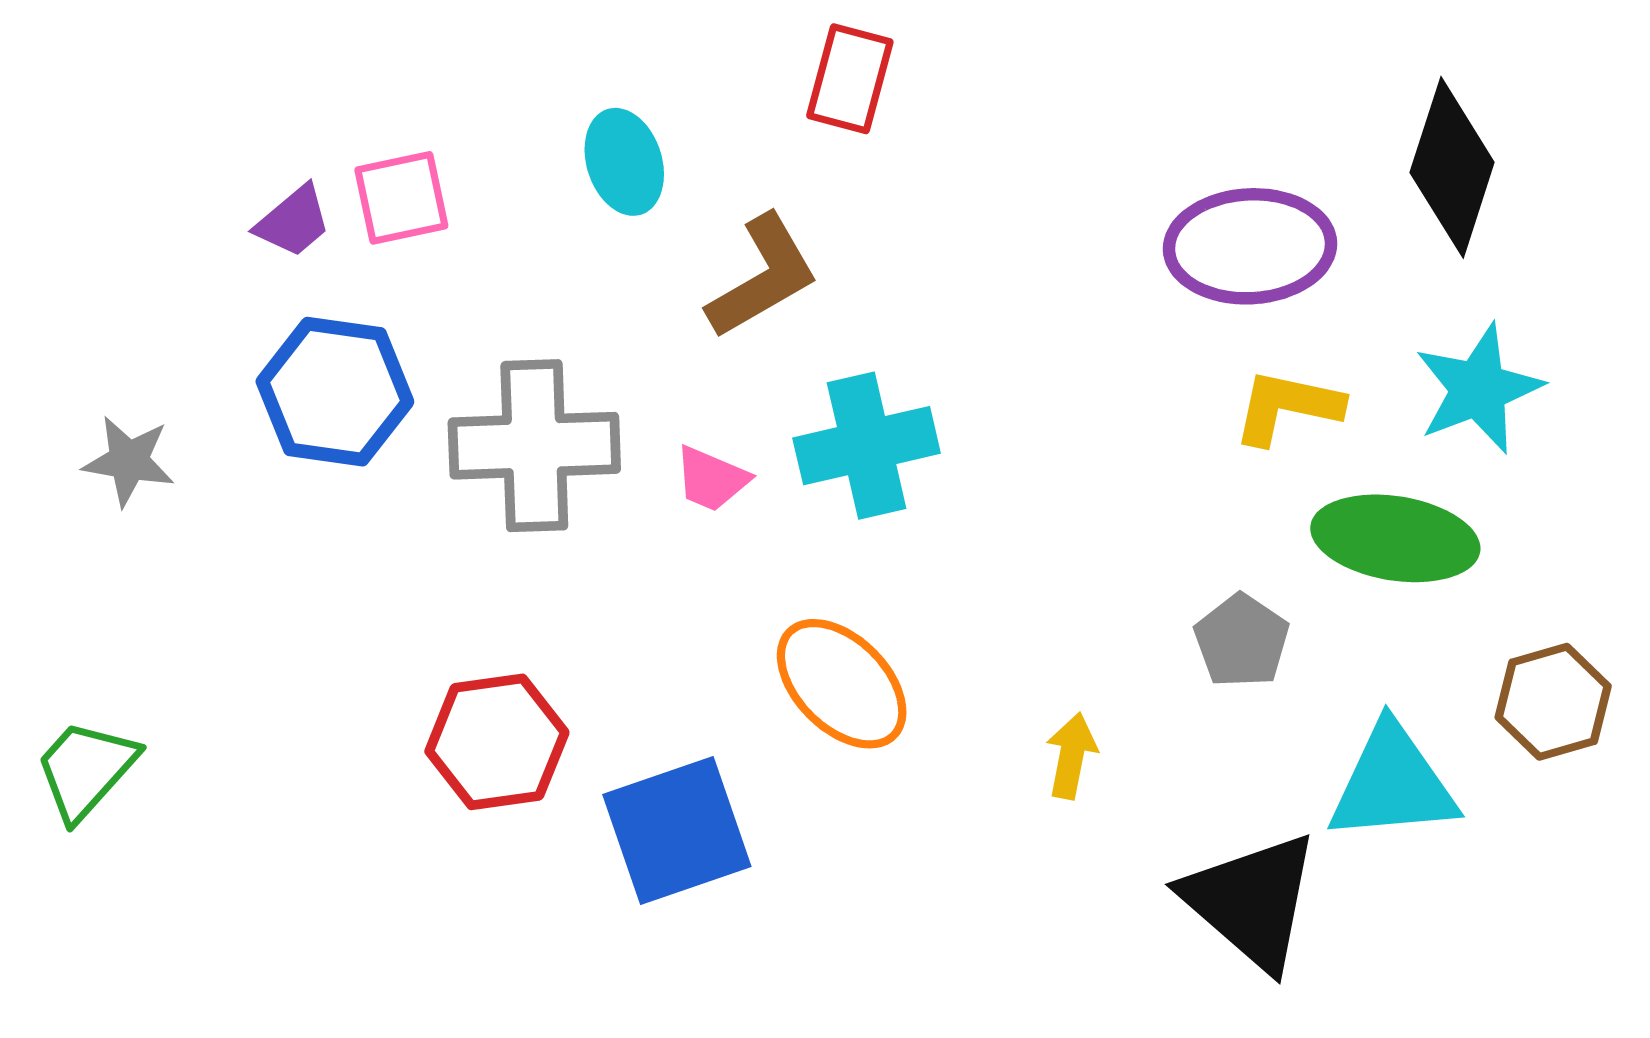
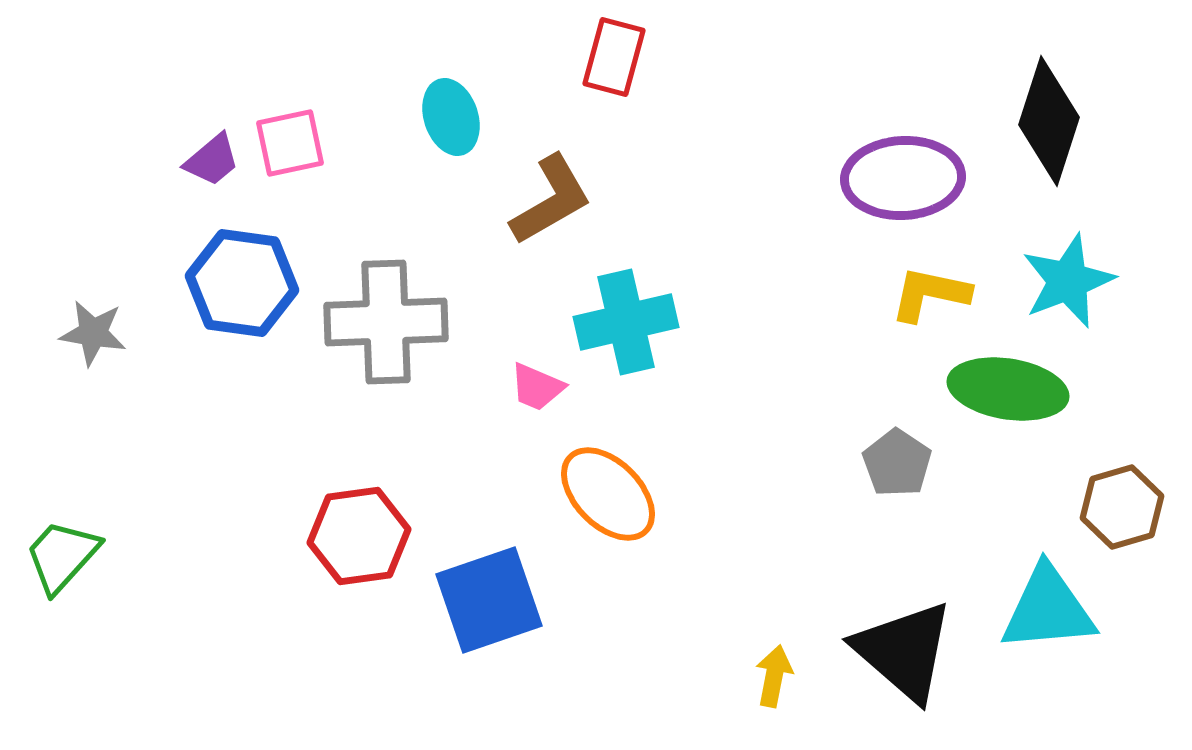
pink trapezoid: (711, 479) -> (537, 387), moved
yellow arrow: (1071, 756) -> (774, 676), moved
cyan triangle: (1393, 783) -> (1048, 609), moved

